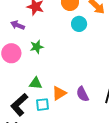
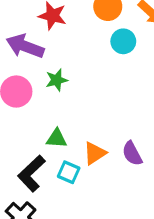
purple arrow: (18, 25) -> (25, 46), size x1.6
cyan square: (42, 105) -> (69, 172), turned 32

